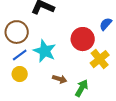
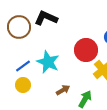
brown circle: (17, 32) -> (19, 27), moved
brown arrow: (60, 79) -> (63, 90), turned -48

